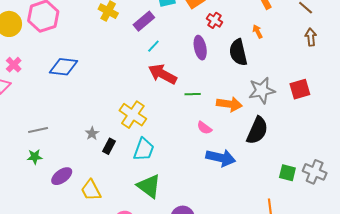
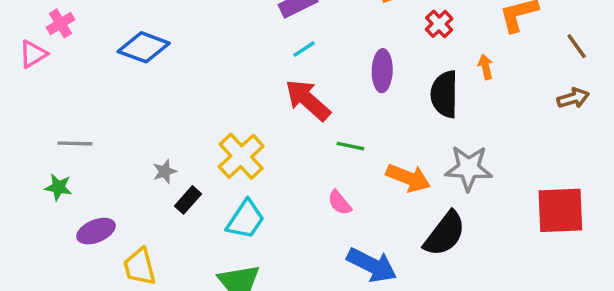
red cross: (215, 20) -> (439, 24), moved
brown arrow: (311, 37) -> (573, 98), turned 66
red square: (300, 89) -> (560, 210), moved, size x1.4
pink semicircle: (204, 128) -> (340, 203), moved

